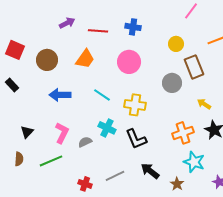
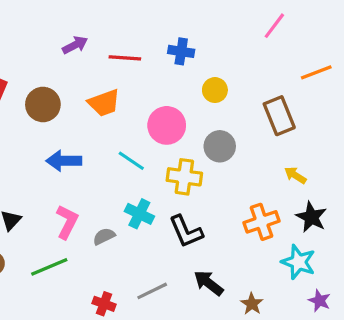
yellow circle: (176, 44) -> (215, 90), moved
orange trapezoid: (85, 59) -> (104, 103), turned 35
pink circle: (129, 62) -> (167, 125), moved
gray circle: (172, 83) -> (220, 146), moved
cyan star: (194, 162) -> (299, 262), moved

